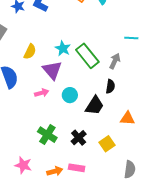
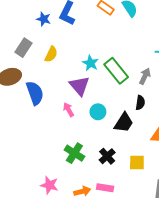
yellow semicircle: (30, 52) -> (51, 54), moved
pink arrow: (42, 93) -> (68, 110), turned -104
yellow square: (107, 144) -> (137, 163), turned 35

